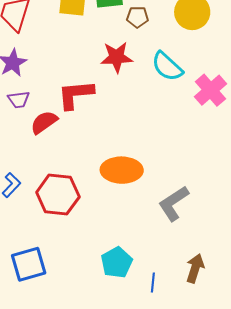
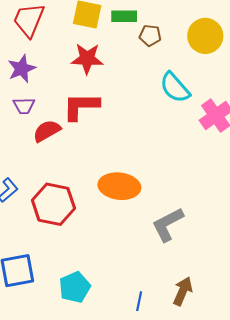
red star: (117, 57) -> (87, 59), moved
cyan pentagon: (117, 262) -> (75, 287), moved

